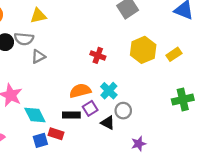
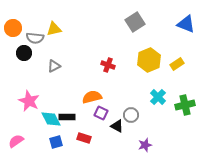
gray semicircle: (24, 39) -> (35, 38), moved
cyan cross: (109, 91) -> (158, 97), moved
purple square: (90, 108) -> (101, 113), turned -32
black rectangle: (71, 115) -> (67, 117), moved
red rectangle: (56, 134) -> (84, 138), moved

